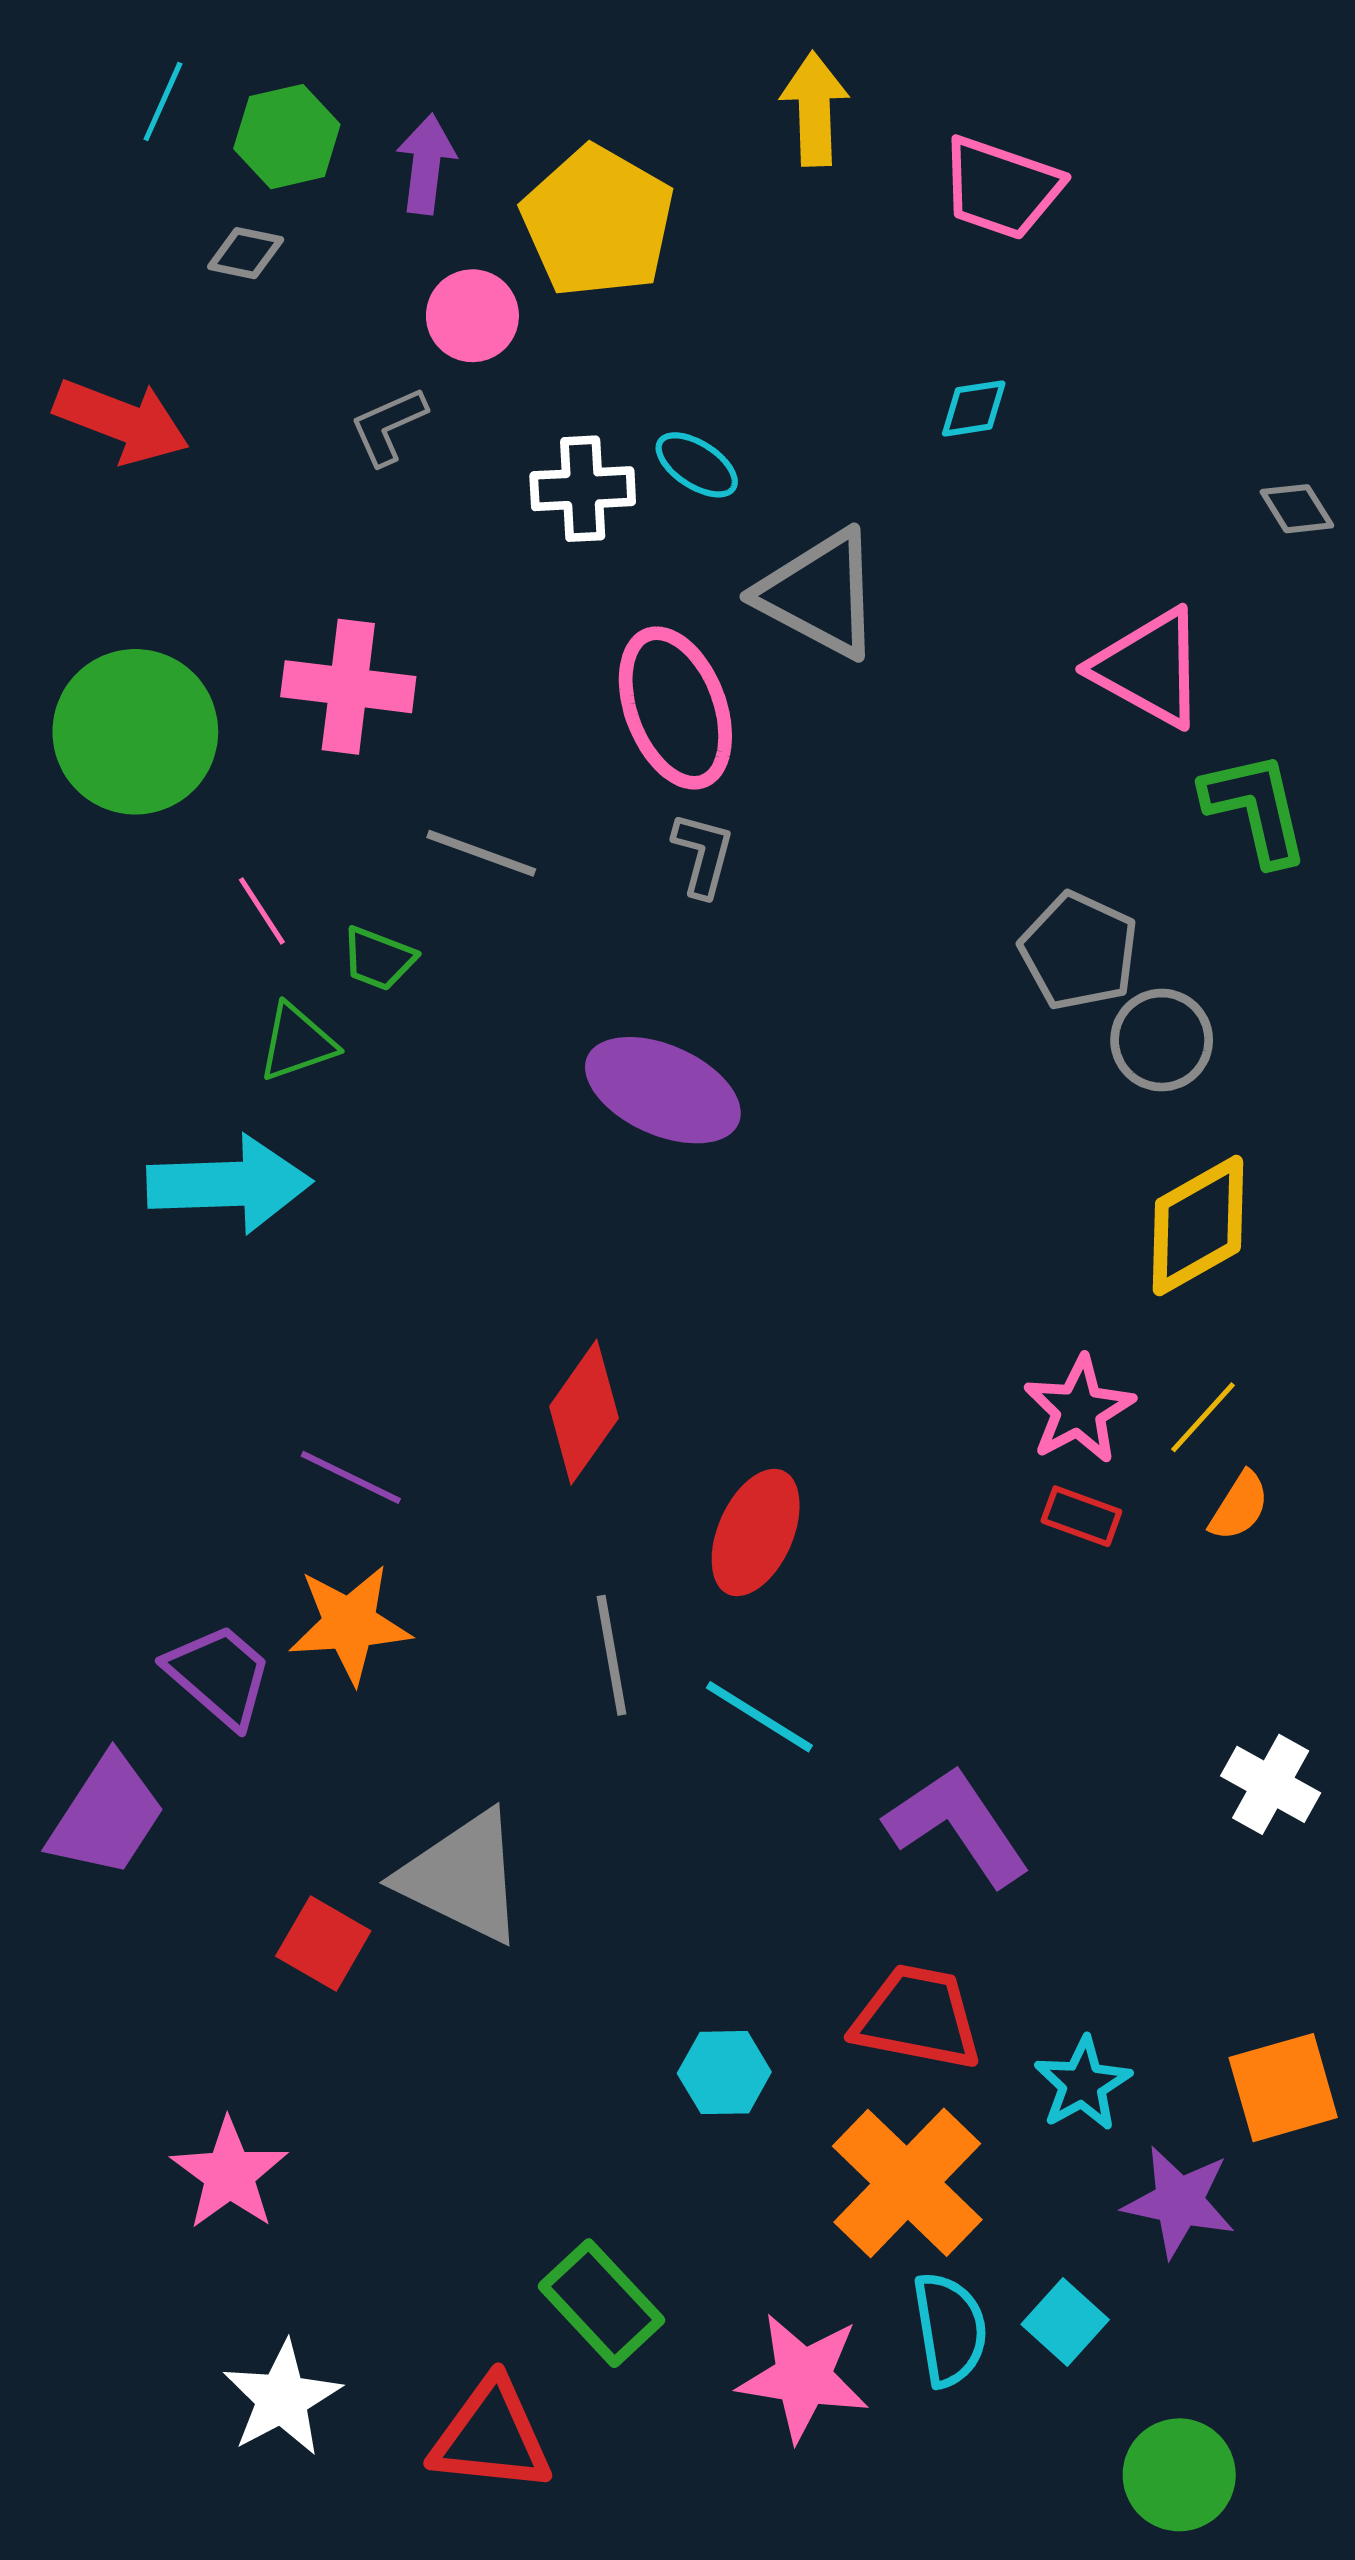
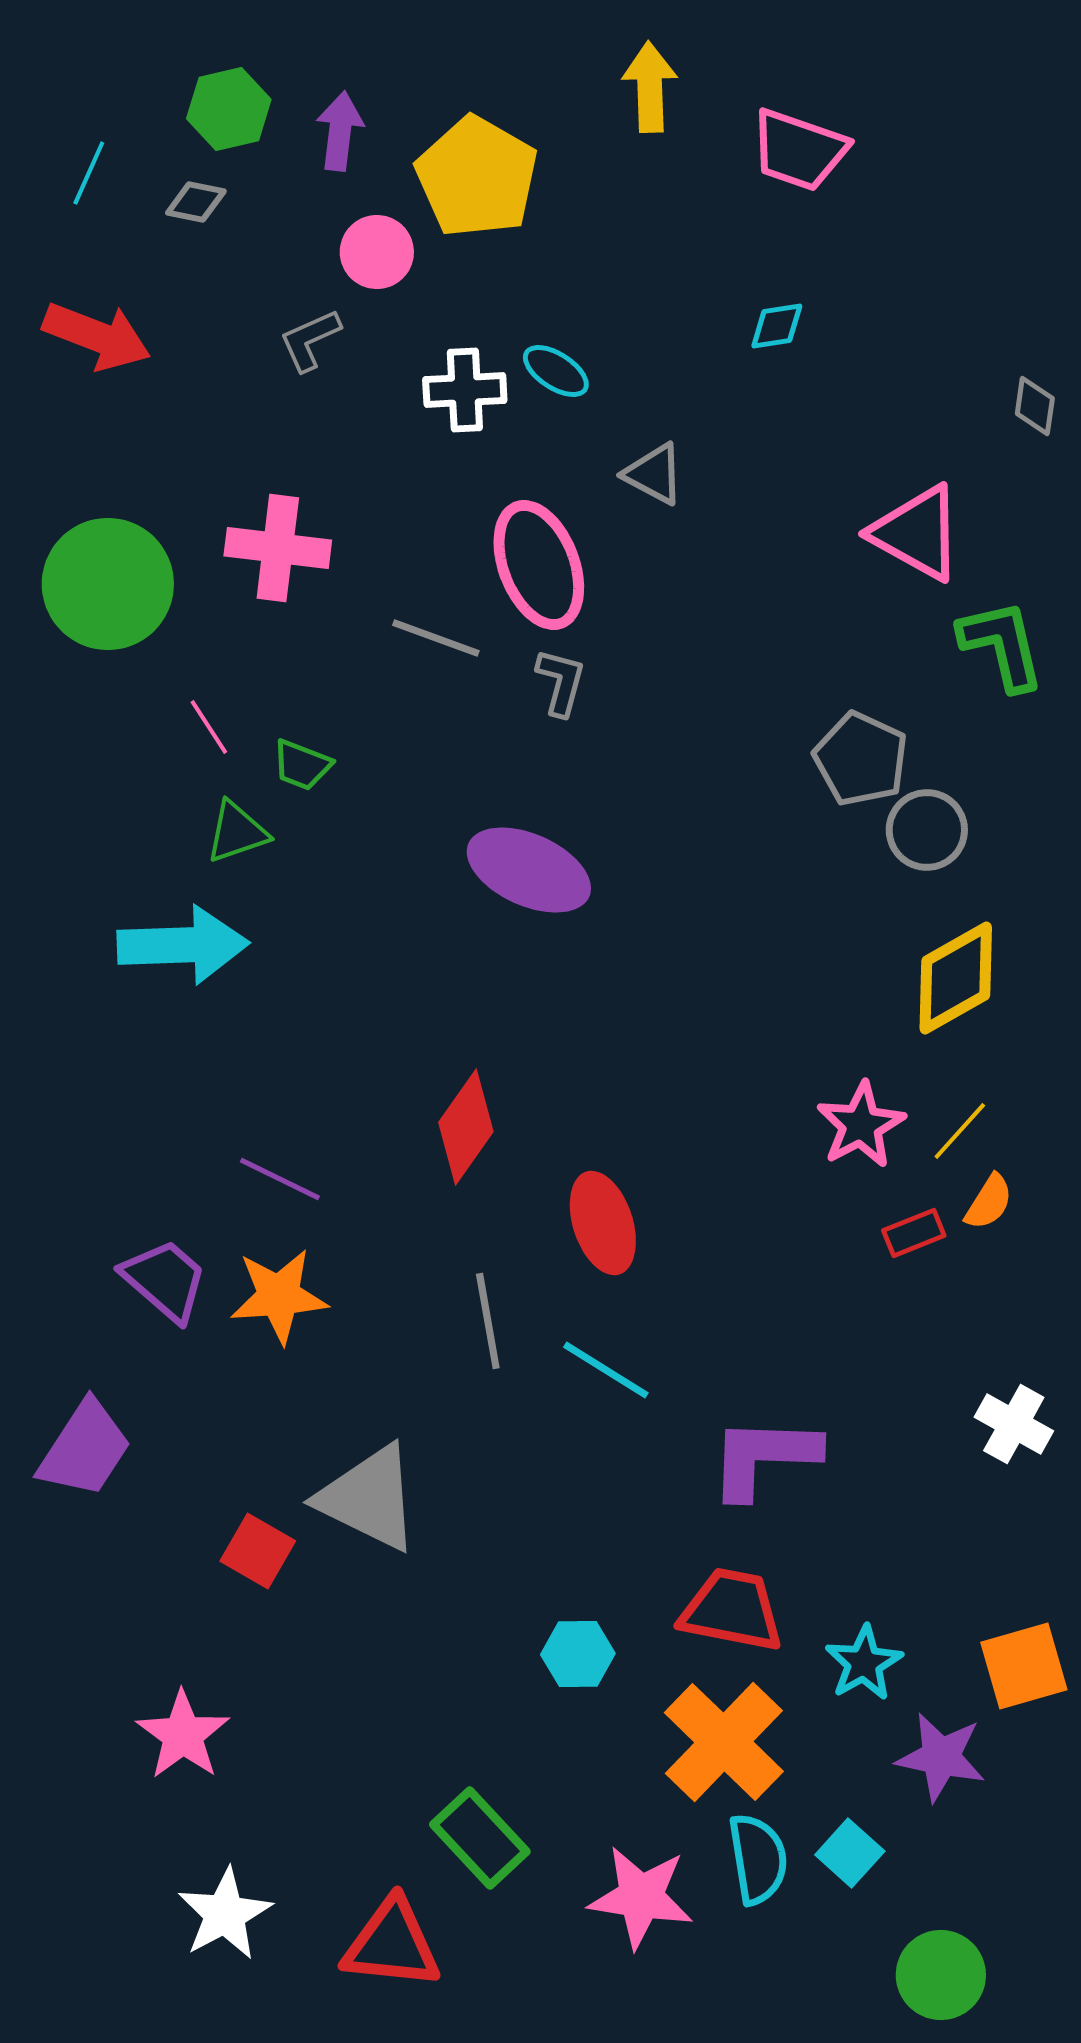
cyan line: (163, 101) -> (89, 173), moved
gray diamond: (1297, 509) -> (1035, 406), turned 40
gray triangle: (820, 594) -> (654, 474), size x0.6
gray line: (481, 853) -> (436, 638), moved
red rectangle: (1081, 1516) -> (914, 1233), moved, turned -42
red ellipse: (756, 1532) -> (603, 1223), turned -42
purple trapezoid: (219, 1675) -> (165, 1280), moved
purple L-shape: (957, 1826) -> (764, 1457), turned -54

